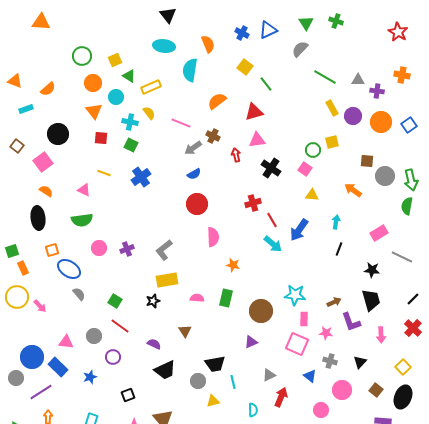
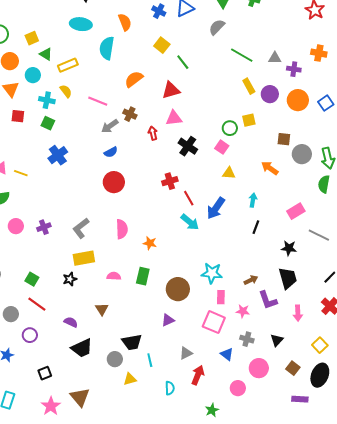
yellow line: (104, 173) -> (21, 173), moved
pink semicircle: (213, 237) -> (122, 229), moved

